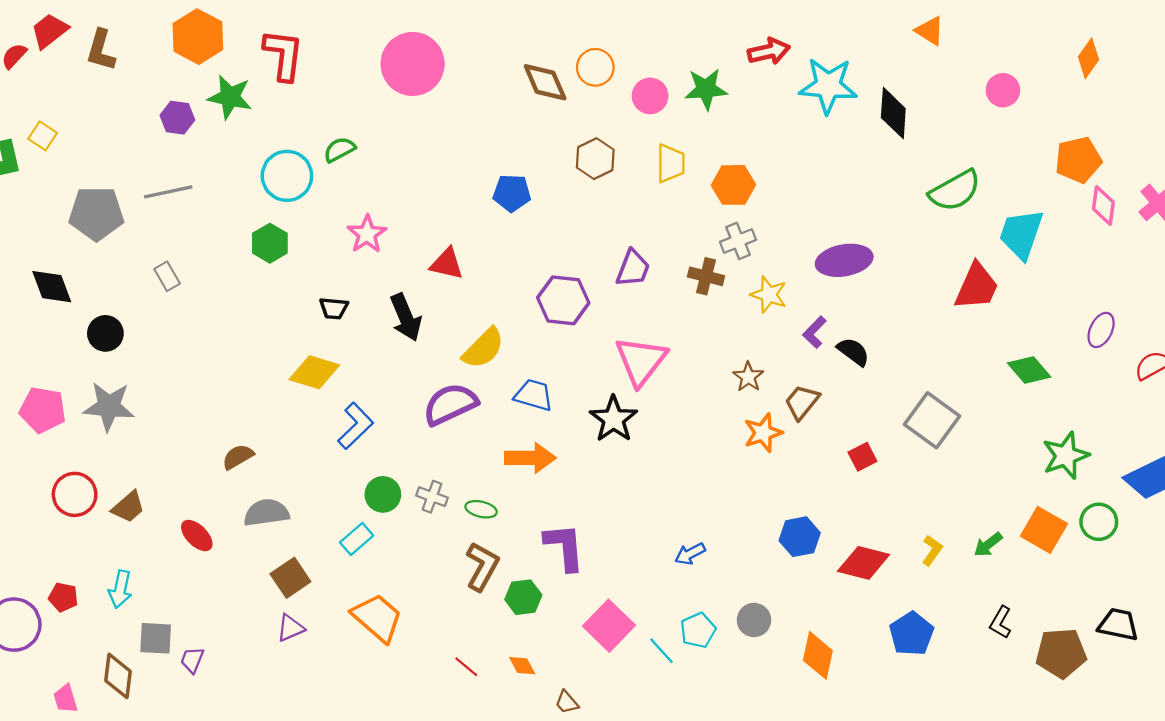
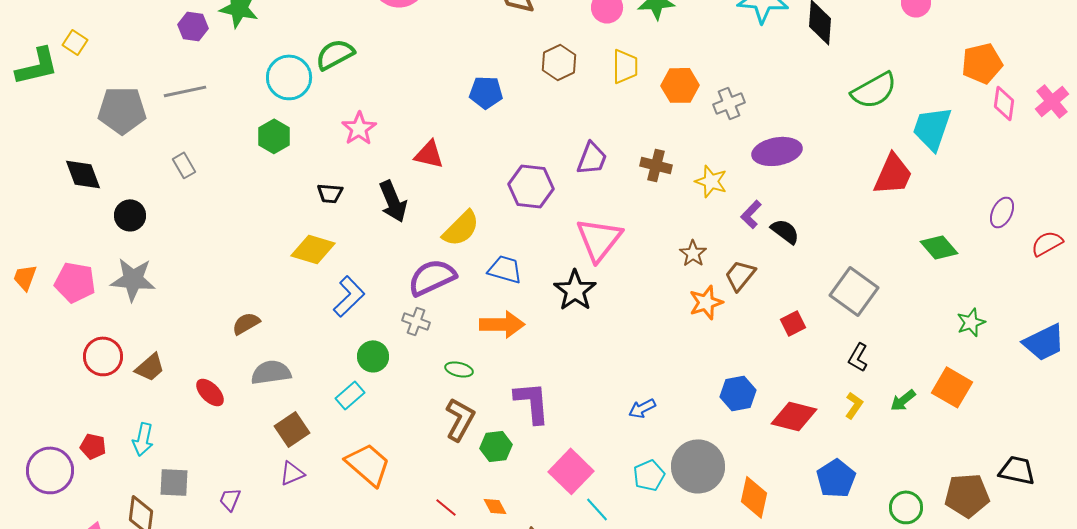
green semicircle: (340, 150) -> (335, 54), size x1.4
gray cross: (738, 241) -> (729, 103), moved
green star: (1066, 456) -> (971, 322), size x0.7
gray cross: (432, 497) -> (416, 321), moved
green circle: (1099, 522) -> (906, 507), moved
gray circle: (754, 620) -> (698, 466), size x1.8
black L-shape: (1001, 622) -> (858, 357), moved
cyan line: (661, 651) -> (597, 509), moved
purple trapezoid: (192, 660) -> (230, 499), moved

